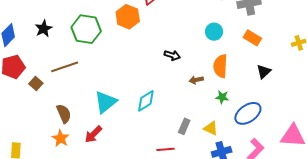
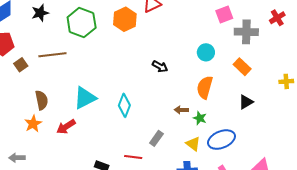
brown arrow: (196, 80) -> (181, 110), moved
cyan diamond: (146, 101) -> (124, 105), turned -50
yellow triangle: (211, 128) -> (193, 144), moved

